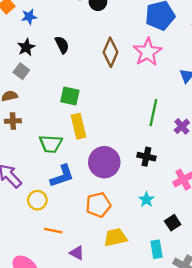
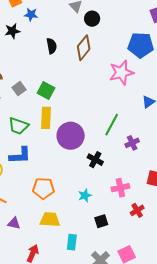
black star: (26, 47) -> (12, 31), moved
brown diamond: (110, 52) -> (84, 48), moved
gray square: (21, 71) -> (19, 89), moved
purple circle: (104, 162) -> (71, 136), moved
cyan rectangle: (156, 249) -> (72, 242), moved
purple triangle: (77, 253) -> (14, 223), turned -32

